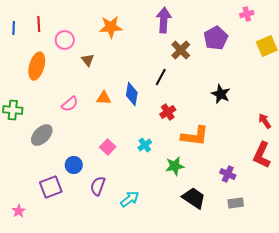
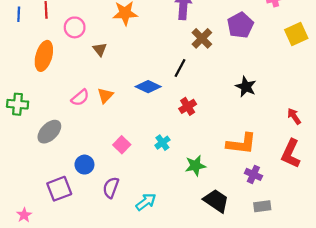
blue diamond: (132, 94) -> (148, 87), turned -75
orange triangle: (104, 98) -> (105, 95), moved, turned -49
orange L-shape: (195, 136) -> (241, 144), moved

